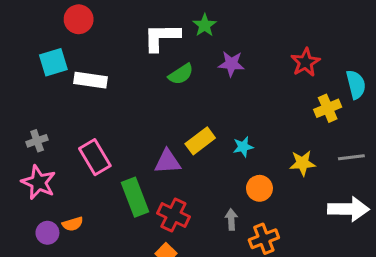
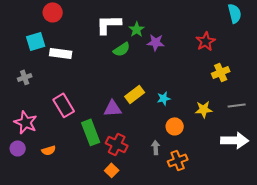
green star: (205, 25) -> (137, 29), moved
cyan semicircle: (356, 85) -> (235, 13), moved
gray cross: (37, 141) -> (25, 77), moved
purple circle: (47, 233) -> (18, 148), moved

